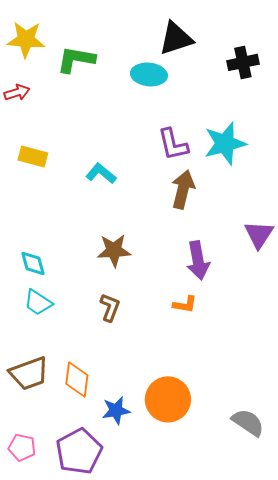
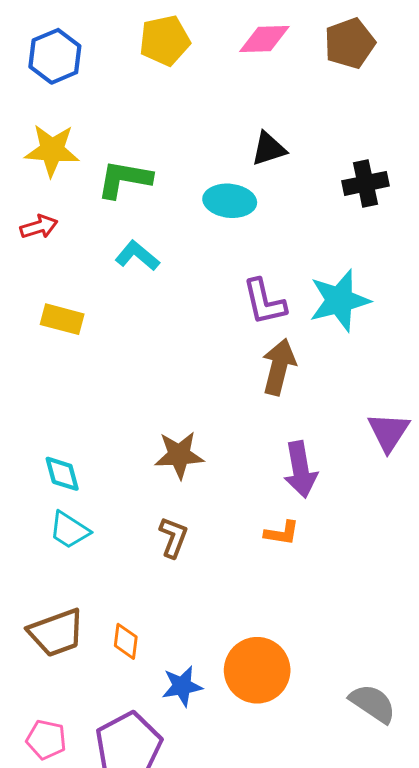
black triangle: (176, 38) -> (269, 149), size x0.7
cyan L-shape: (101, 173) -> (137, 256), moved
orange diamond: (77, 379) -> (126, 641), size x0.7

